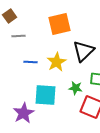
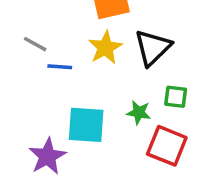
gray line: (19, 36) -> (35, 44), moved, turned 32
yellow star: (57, 62) -> (105, 48), moved

